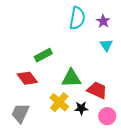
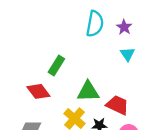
green rectangle: (43, 55) -> (56, 65), turned -30

